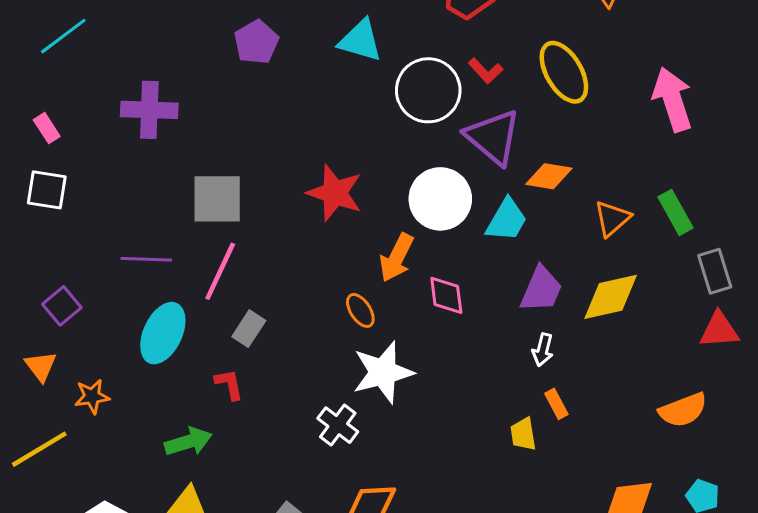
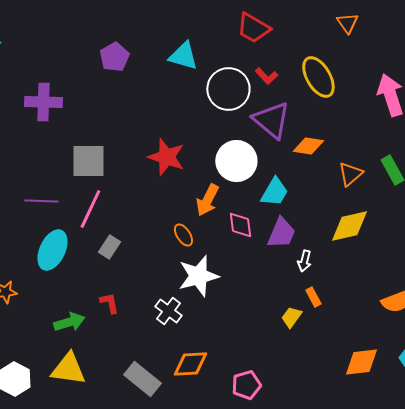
cyan trapezoid: (507, 220) -> (274, 192), moved
purple trapezoid: (541, 289) -> (281, 233), moved
red L-shape: (229, 384) -> (109, 303), moved
yellow trapezoid: (523, 434) -> (291, 317), turned 45

